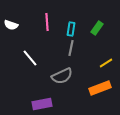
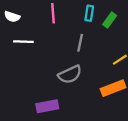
cyan rectangle: (71, 29) -> (89, 13), moved
white line: (30, 58) -> (23, 42), moved, turned -48

